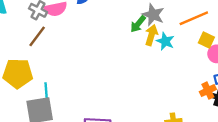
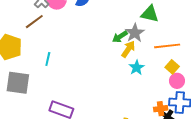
cyan star: (165, 41) -> (137, 68), moved
cyan line: (46, 91) -> (48, 59), moved

